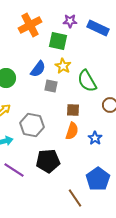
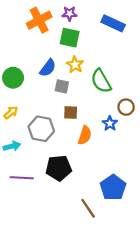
purple star: (70, 21) -> (70, 14), moved
brown square: (73, 110) -> (71, 113), moved
blue star: (95, 138) -> (110, 123), moved
purple line: (14, 170) -> (22, 178), turned -30

